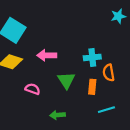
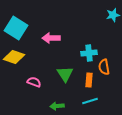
pink arrow: (47, 55) -> (51, 38), moved
cyan line: (106, 110) -> (90, 101), moved

